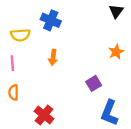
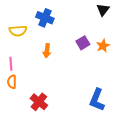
pink line: (12, 63) -> (11, 64), moved
purple square: (94, 83) -> (83, 43), moved

